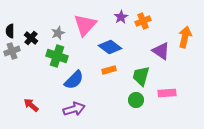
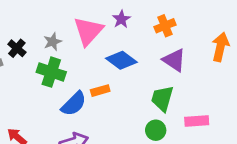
purple star: (121, 17) -> (121, 19), moved
purple triangle: (161, 51) -> (174, 60), moved
orange rectangle: (109, 70) -> (100, 91), moved

